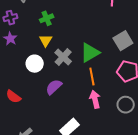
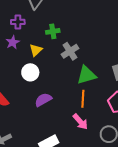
yellow triangle: (46, 40) -> (36, 50), moved
gray cross: (63, 57) -> (70, 51), moved
pink arrow: (95, 99) -> (80, 122), turned 138

